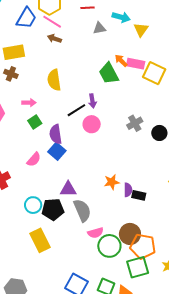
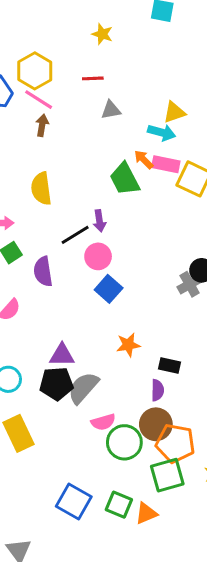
cyan arrow: (121, 17) -> (162, 132), moved
yellow triangle: (141, 30) -> (174, 112), turned 35
brown arrow: (54, 39) -> (42, 125), turned 80
gray cross: (135, 123) -> (190, 284), moved
blue square: (57, 151) -> (109, 289), moved
purple semicircle: (128, 190) -> (157, 390), moved
black pentagon: (53, 209) -> (56, 384), moved
gray semicircle: (82, 210) -> (83, 388), turned -115

